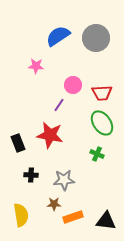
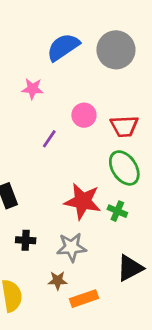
purple line: (59, 105) -> (49, 139), moved
red star: (50, 135) -> (83, 201), moved
black triangle: (106, 221) -> (130, 268), moved, turned -35

